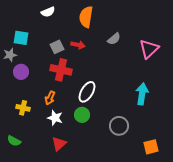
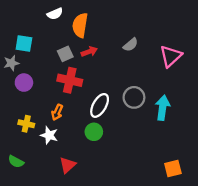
orange semicircle: (86, 17) -> (80, 25), moved
red arrow: (78, 45) -> (89, 52), turned -32
white star: (55, 118) -> (49, 135), moved
gray circle: (119, 126) -> (134, 97), moved

